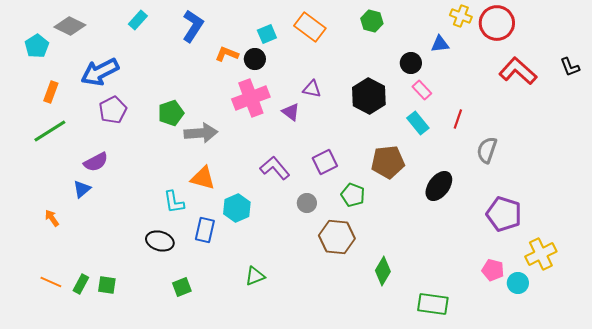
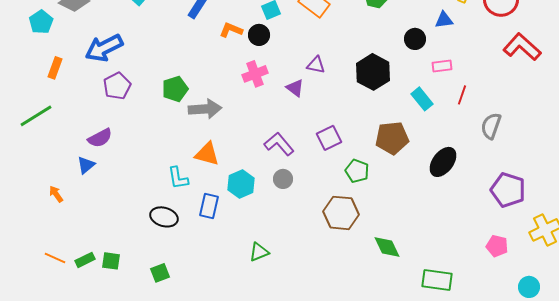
pink rectangle: (422, 90) -> (442, 66), moved, turned -54
pink cross: (251, 98) -> (255, 74), size x0.7
green line: (50, 131) -> (36, 116), moved
gray circle: (307, 203) -> (283, 179), moved
green diamond: (383, 271) -> (387, 247), turned -56
cyan circle: (518, 283) -> (529, 287), moved
green rectangle: (81, 284) -> (85, 260), turned 36
green square: (182, 287) -> (160, 273), moved

